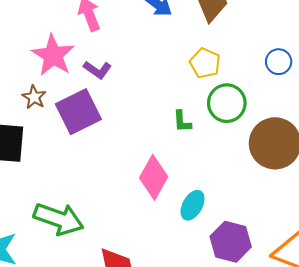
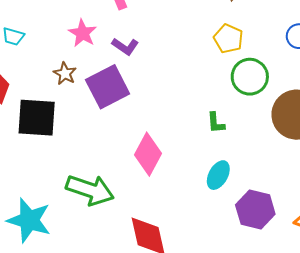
pink star: (53, 55) -> (83, 33), size x0.7
green L-shape: (182, 121) -> (216, 123), moved
pink diamond: (154, 177) -> (148, 154), moved

